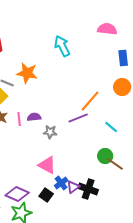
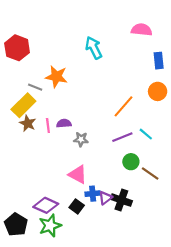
purple line: (78, 118) -> (122, 137), moved
green circle: (105, 156) -> (131, 162), moved
blue cross: (61, 183) -> (93, 194), turned 32

